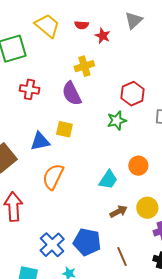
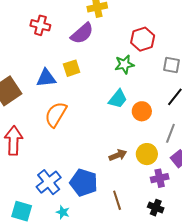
purple semicircle: (72, 94) -> (82, 33), turned -110
yellow square: (64, 129) -> (72, 68), turned -36
cyan trapezoid: (108, 180) -> (118, 99), moved

